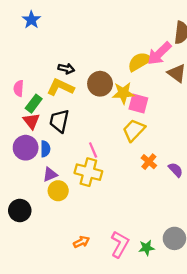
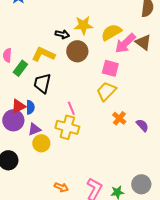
pink arrow: (159, 53) -> (125, 43), moved
black arrow: (66, 69) -> (62, 34), moved
yellow star: (123, 93) -> (83, 25), moved
red triangle: (31, 121) -> (18, 106), moved, turned 42
purple circle: (26, 148) -> (13, 120), moved
orange arrow: (81, 242) -> (61, 187), turned 48

